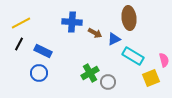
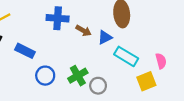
blue circle: (39, 73) -> (45, 76), moved

